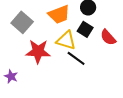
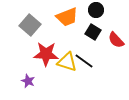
yellow triangle: (66, 40) -> (67, 62), moved
purple star: (11, 76) -> (28, 81), moved

